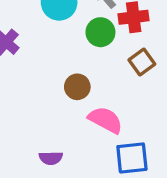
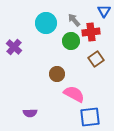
purple semicircle: (51, 158) -> (30, 113), moved

